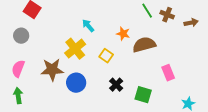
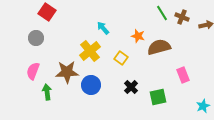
green square: (143, 95) -> (158, 97), turned -30
green arrow: (18, 96) -> (47, 92), moved

